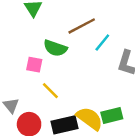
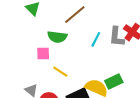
cyan line: (102, 42) -> (96, 39), moved

